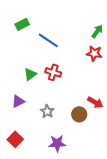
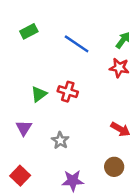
blue line: (48, 40) -> (77, 44), moved
purple triangle: (18, 101) -> (24, 128), turned -32
brown circle: (79, 114) -> (114, 167), moved

